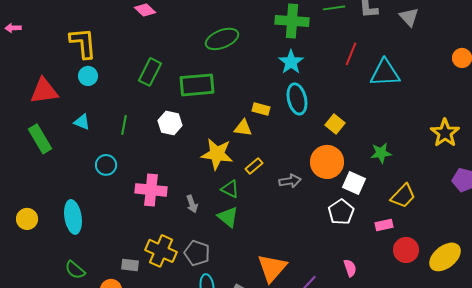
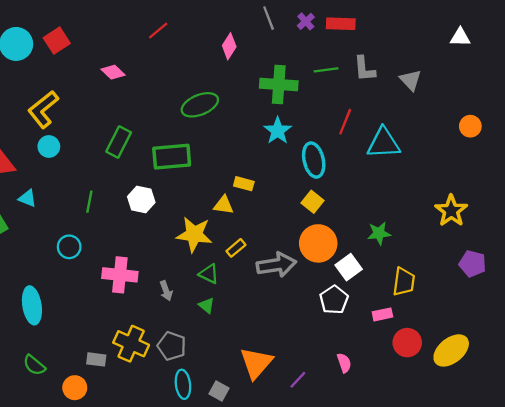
yellow L-shape: (83, 43) -> (43, 109), turned -124
cyan ellipse: (297, 99) -> (314, 160), moved
cyan triangle: (82, 122) -> (27, 198), moved
yellow square: (335, 124) -> (313, 202), moved
gray arrow: (290, 181) -> (276, 265), size x1.6
white square: (354, 183) -> (349, 267), turned 30
yellow trapezoid: (403, 196) -> (404, 282), turned -36
green triangle: (228, 217) -> (207, 305), size x0.7

